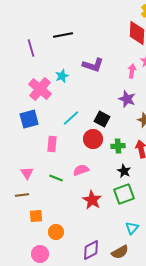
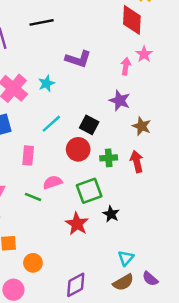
cyan star: (62, 76) -> (46, 83), moved
pink semicircle: (81, 170) -> (53, 182), moved
black star: (124, 171) -> (111, 214), moved
green square: (124, 194) -> (89, 191), moved
brown semicircle: (120, 252) -> (123, 282), moved

